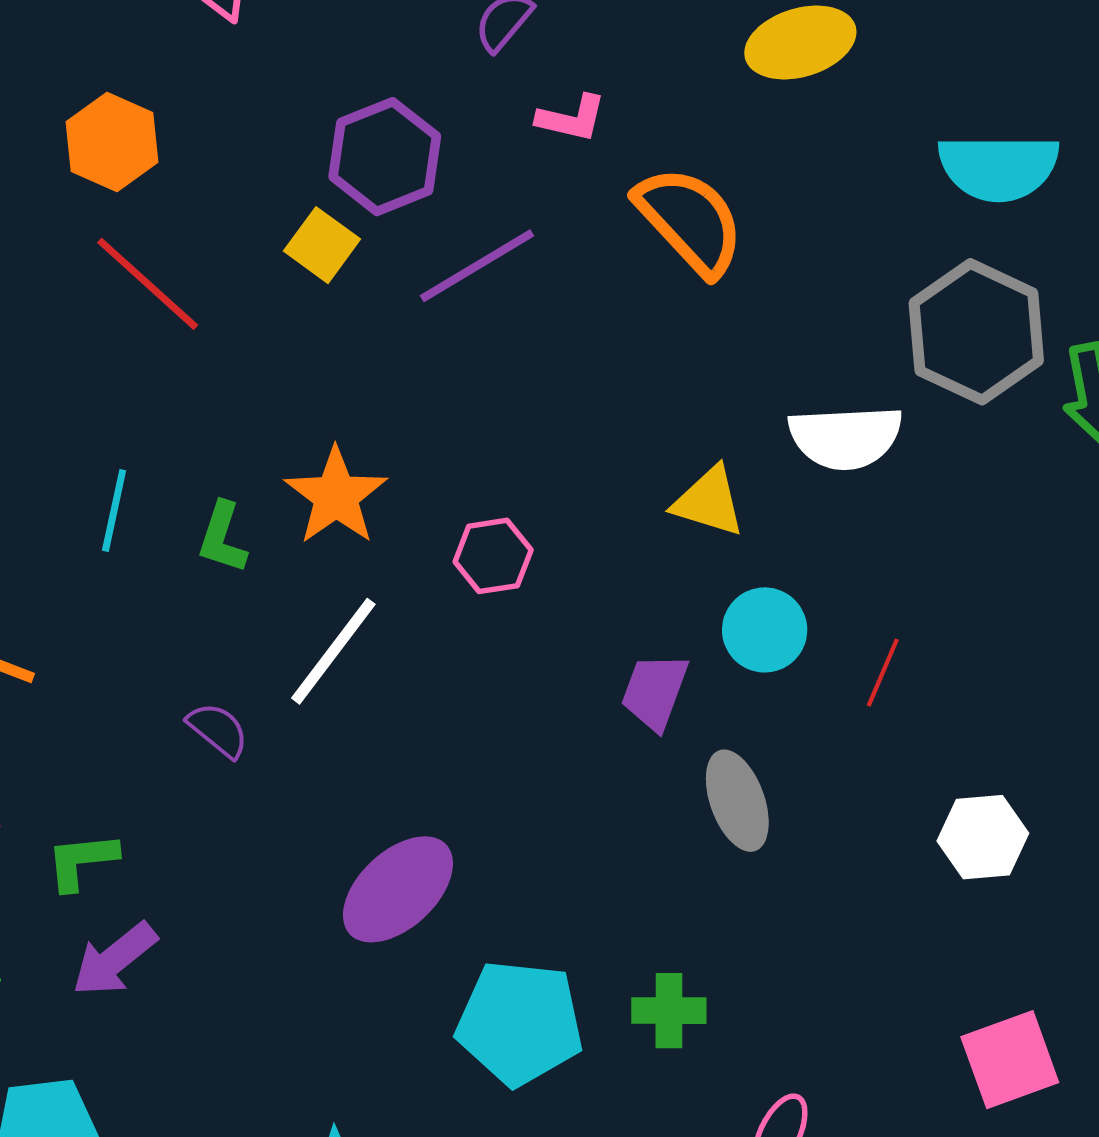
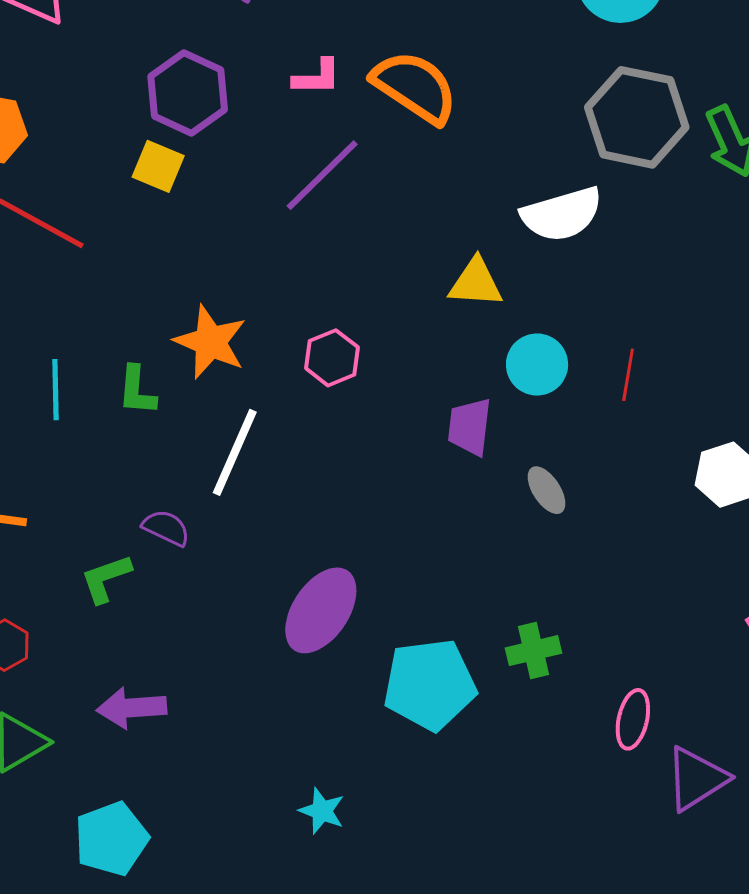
pink L-shape: (571, 118) -> (317, 77), moved
purple line: (477, 266) -> (322, 175), moved
gray ellipse: (737, 801) -> (546, 490), size x0.7
green L-shape: (82, 861) -> (106, 578), moved
purple arrow: (114, 959) -> (132, 708), turned 48

